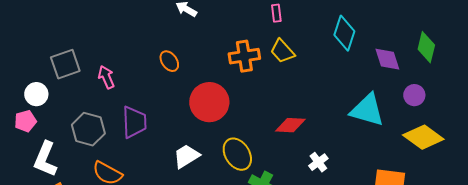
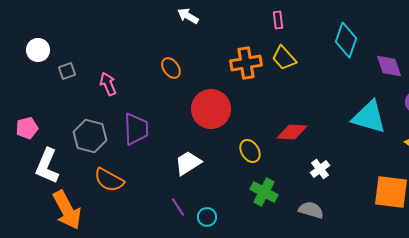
gray square: (65, 64) -> (67, 71), size x0.6
white circle: (36, 94) -> (38, 50), moved
yellow ellipse: (237, 154) -> (250, 151), moved, size x0.7

